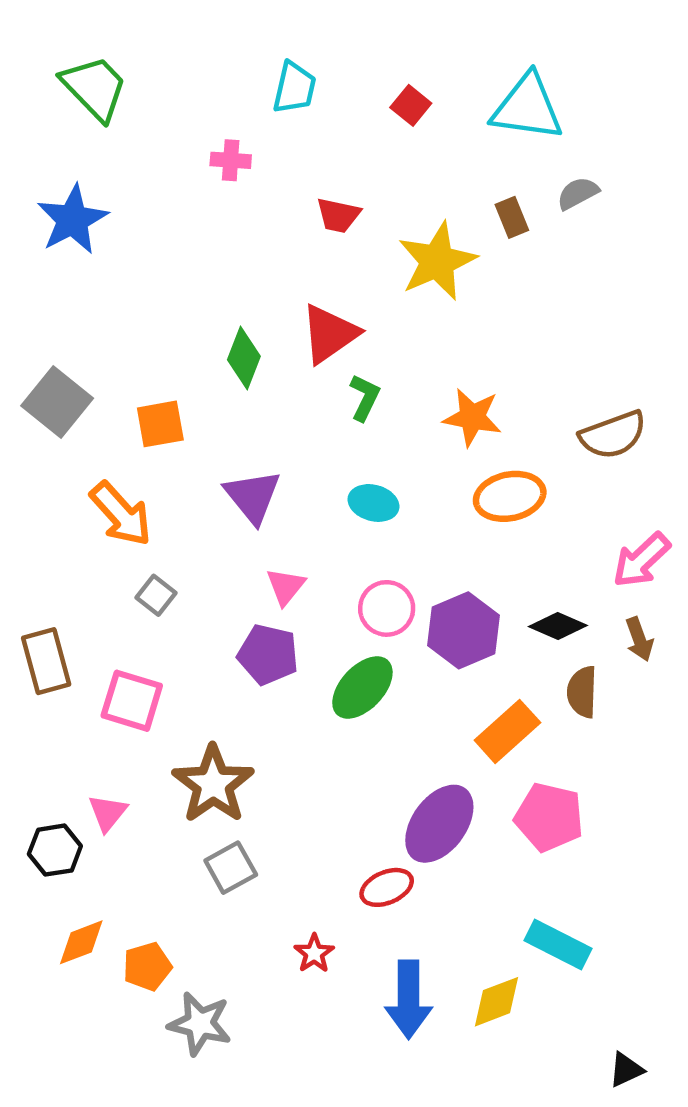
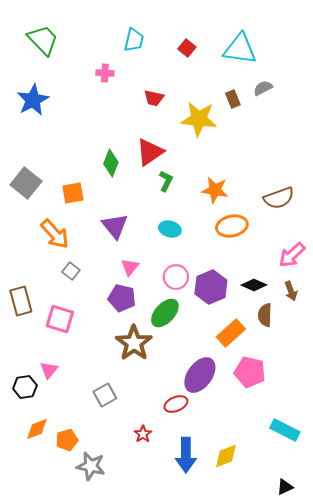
yellow star: (437, 261) -> (199, 119), turned 30
brown star: (213, 784) -> (134, 343), moved
cyan rectangle: (558, 945) -> (285, 430), moved

